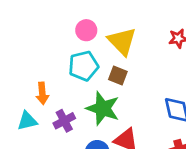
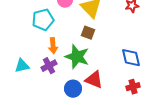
cyan pentagon: (84, 66) -> (43, 20), moved
orange arrow: (42, 93) -> (53, 46), moved

